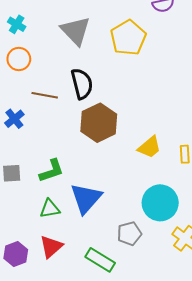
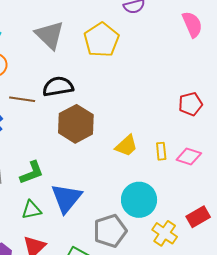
black semicircle: (82, 84) -> (58, 87), turned -84
gray pentagon: (129, 234) -> (110, 231), size x1.4

